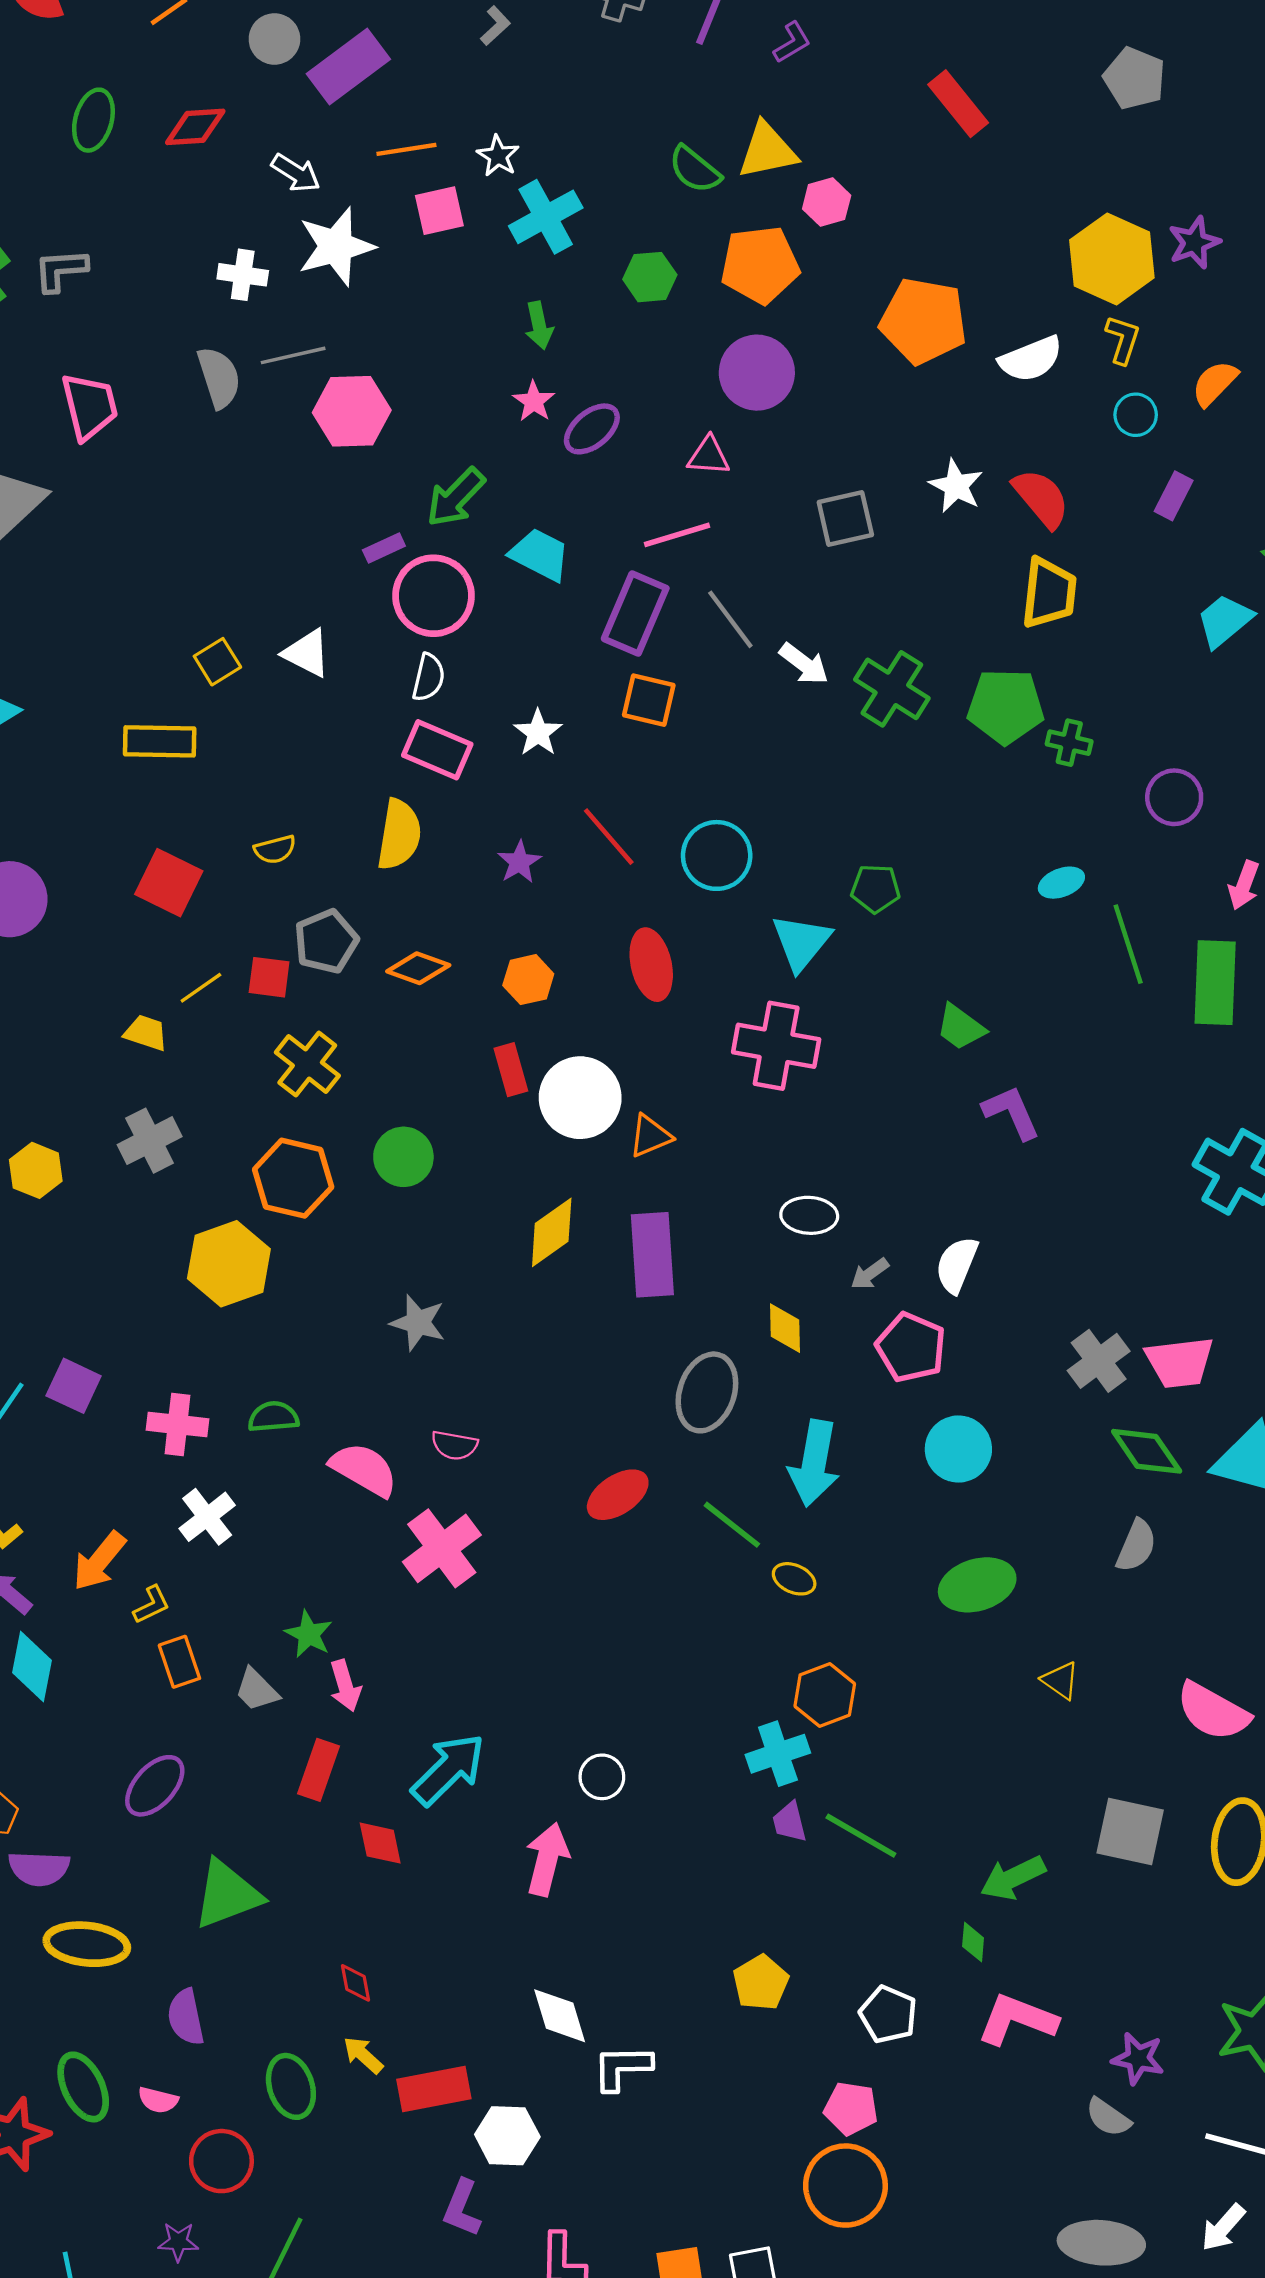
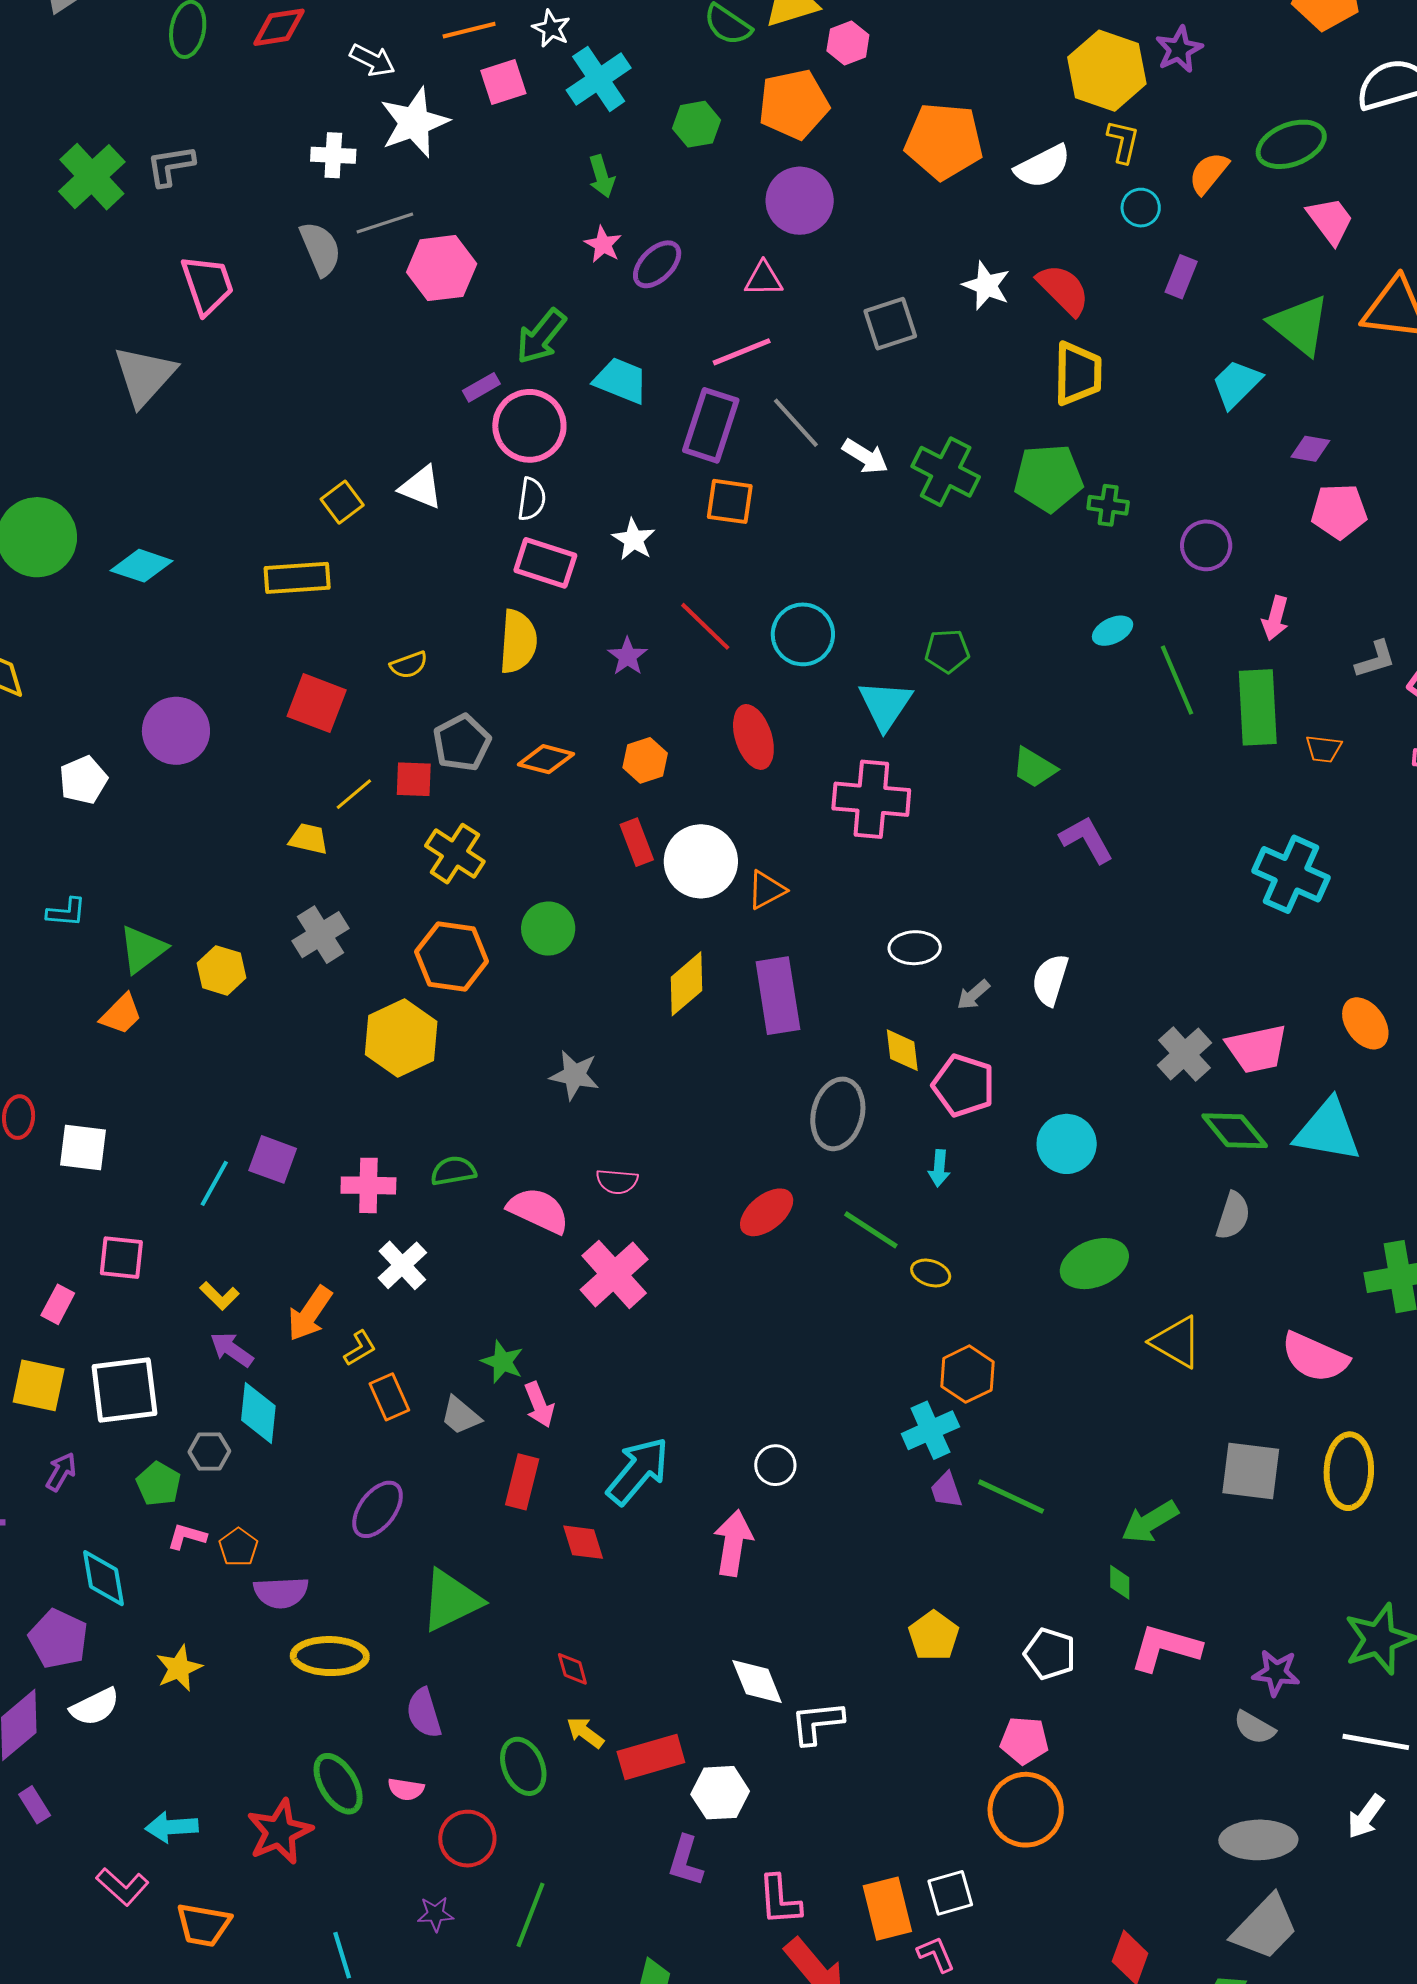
pink pentagon: (911, 1347) -> (964, 1085), moved
cyan arrow: (814, 1463) -> (939, 1168), size x0.5
yellow triangle: (1060, 1680) -> (1176, 1342), size x1.5

